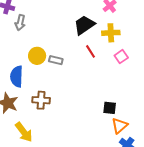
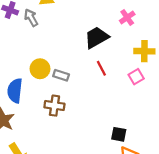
gray arrow: (20, 23) -> (31, 18), moved, turned 133
yellow cross: (111, 33) -> (144, 51), moved
brown cross: (41, 100) -> (54, 106), moved

